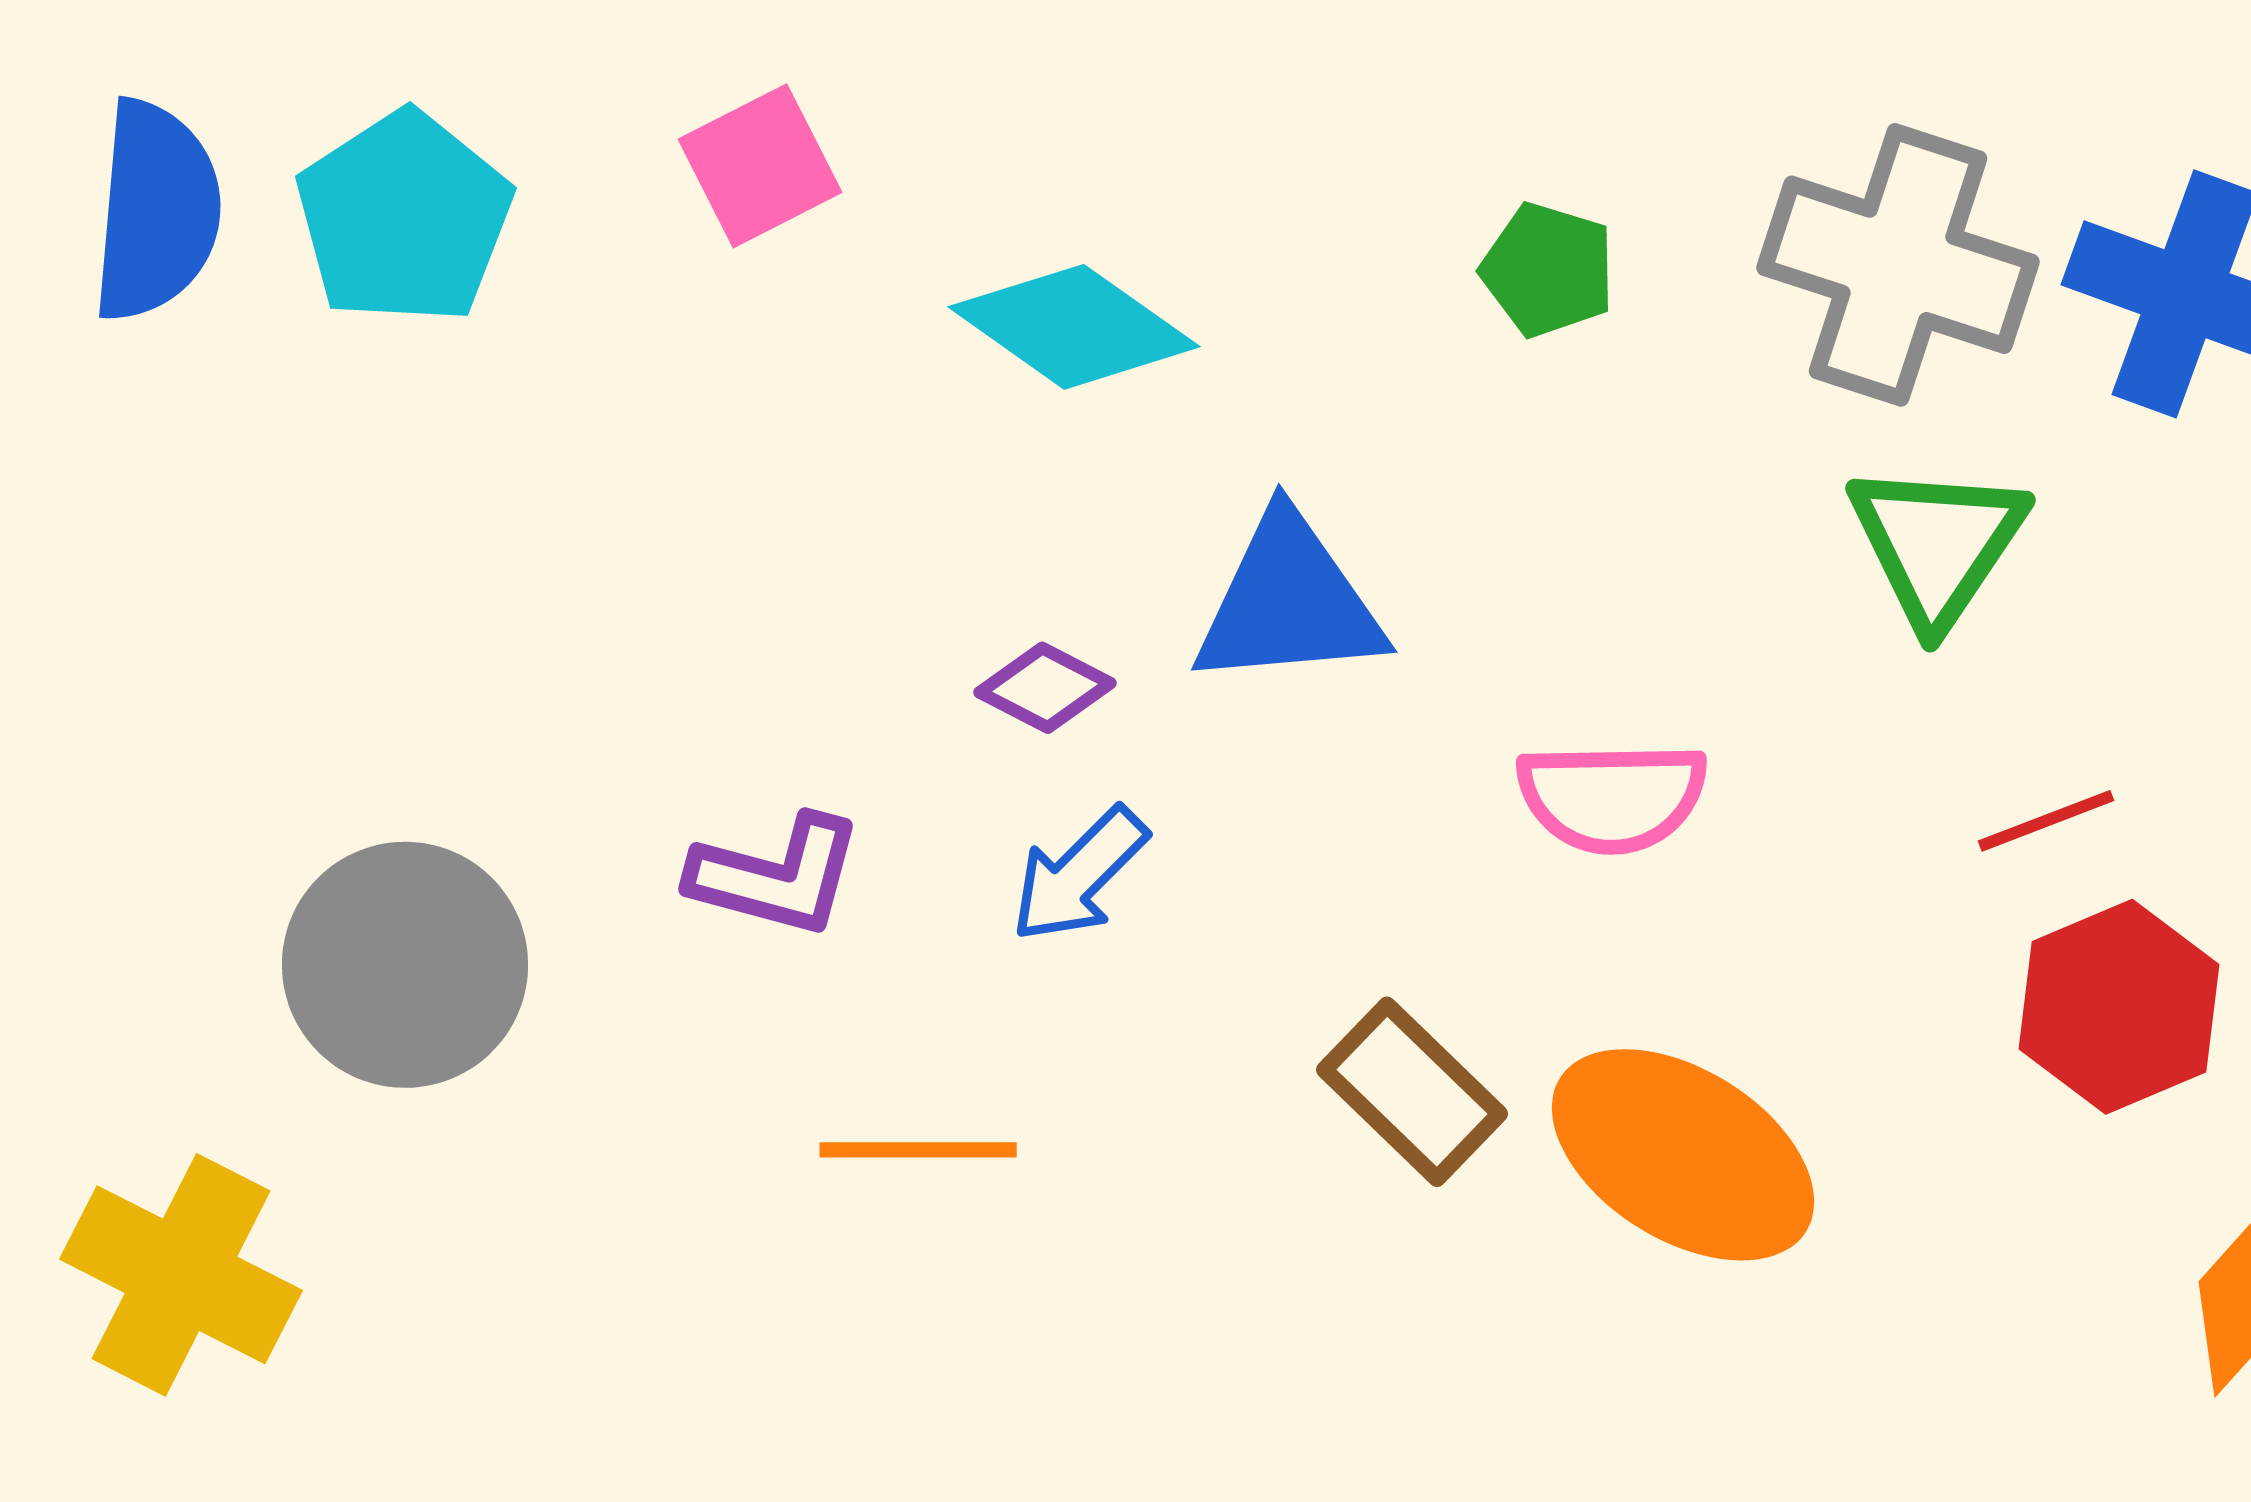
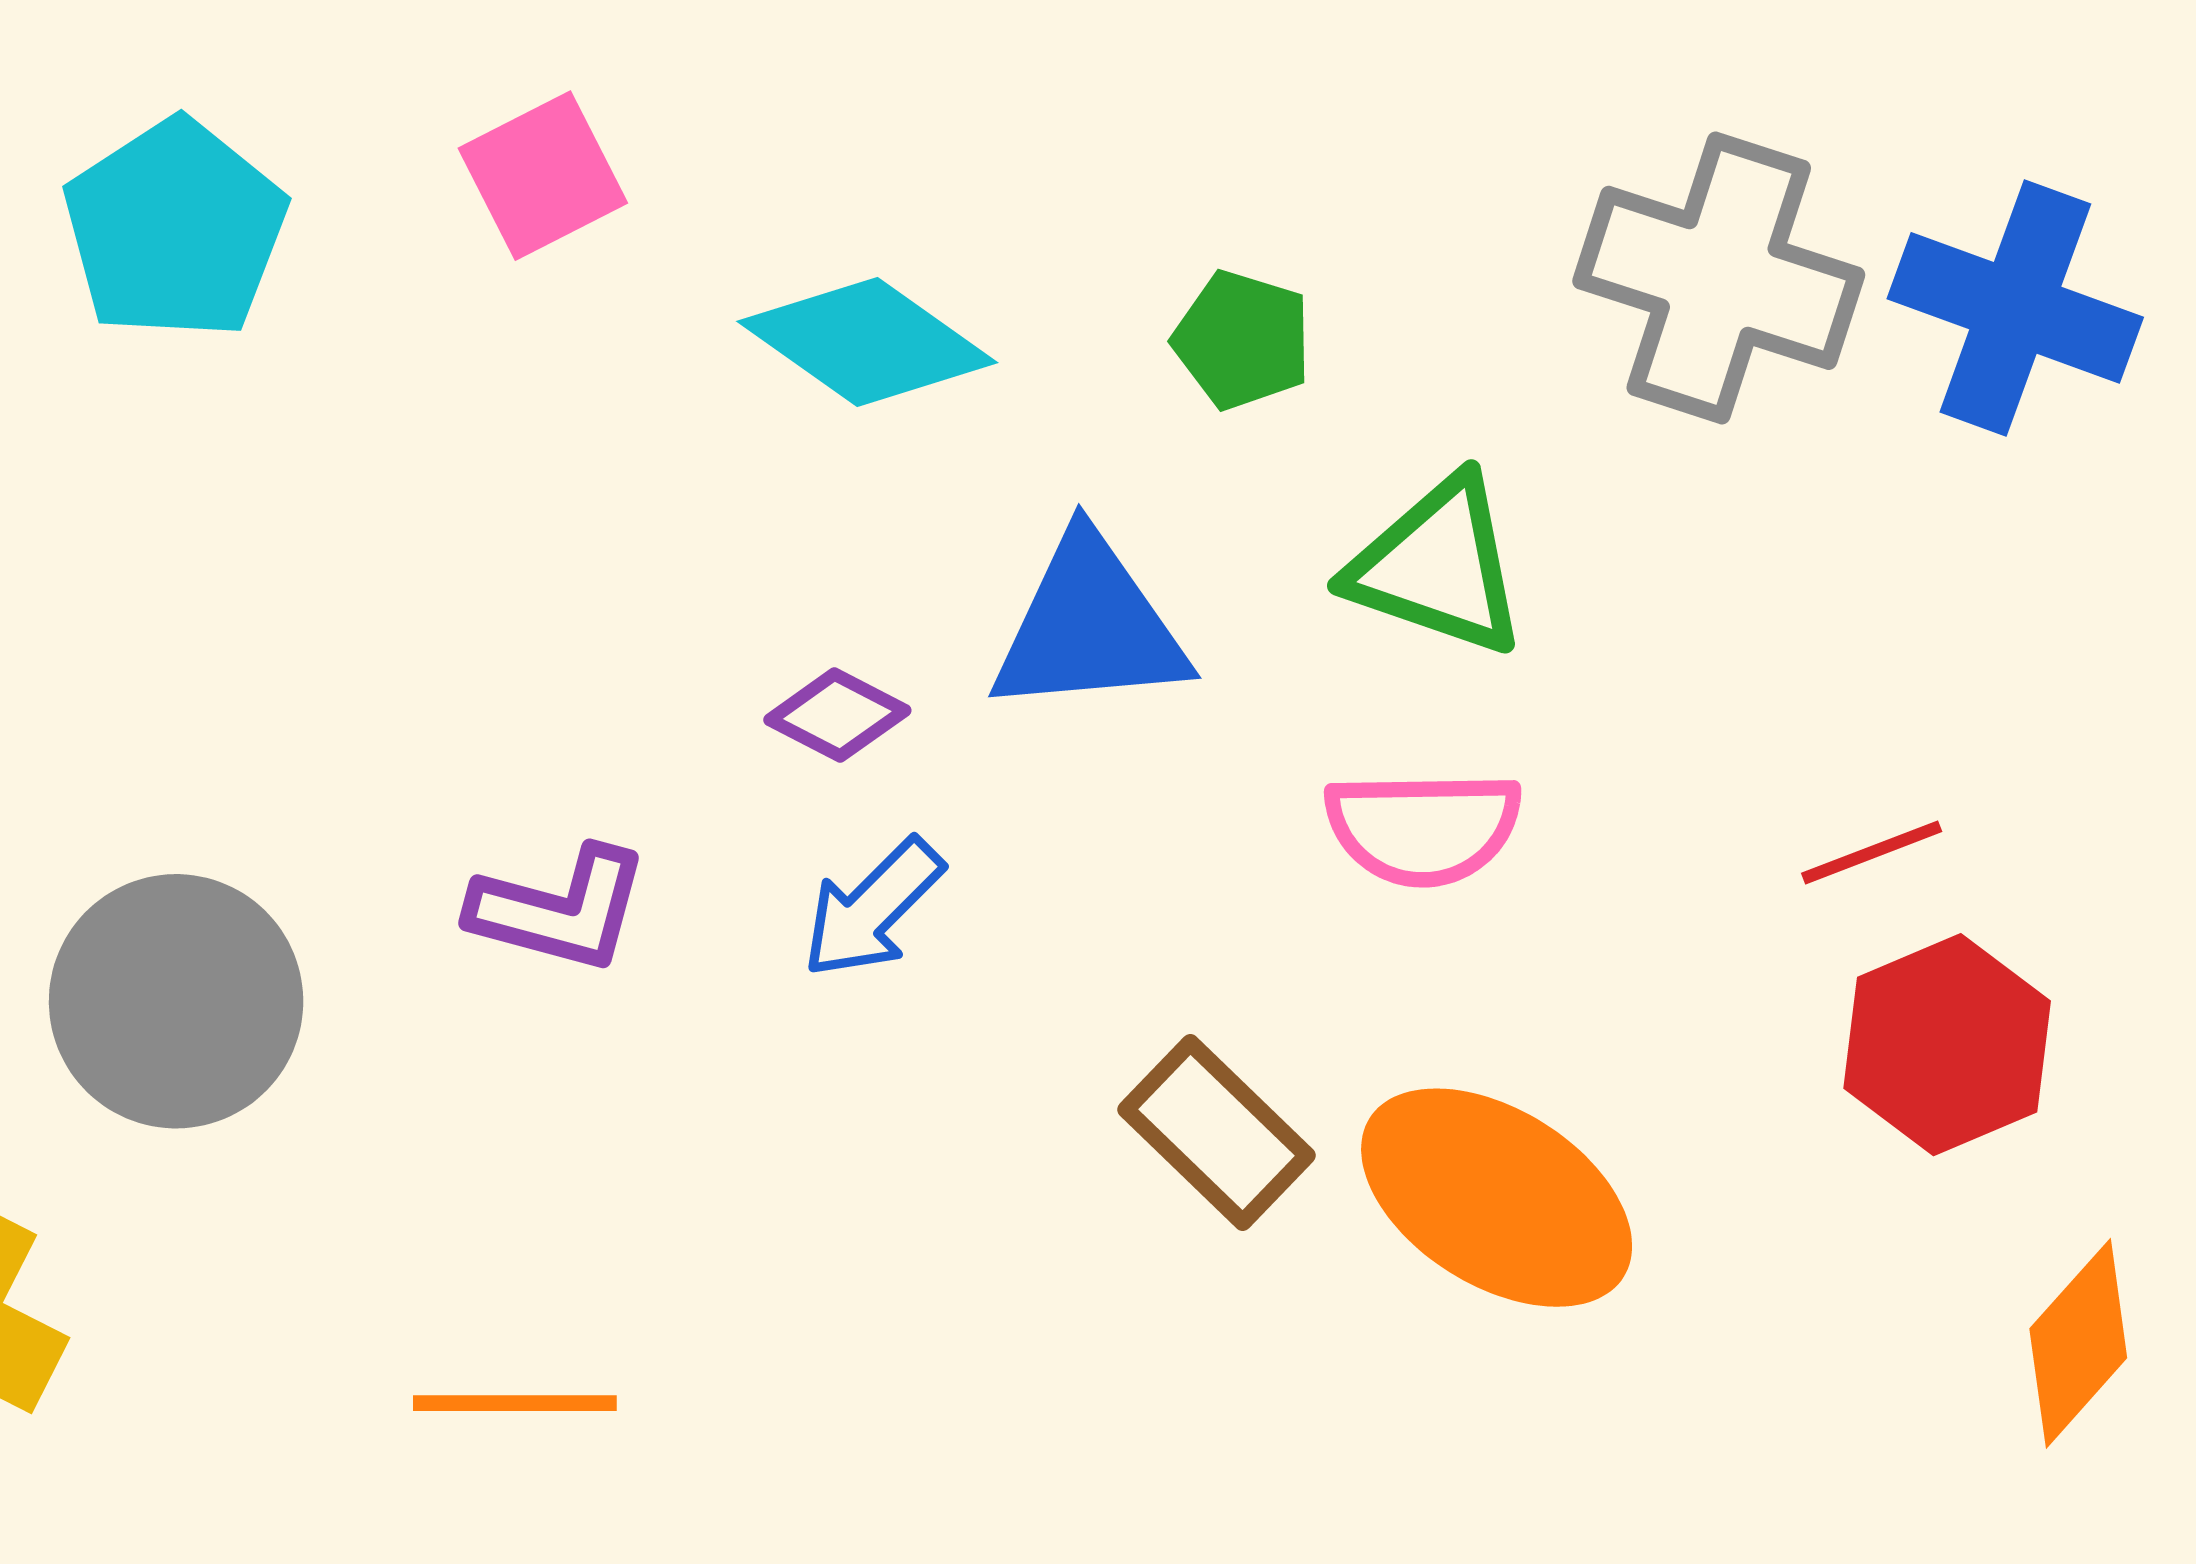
green pentagon: (1548, 270) -> (1242, 340), moved
green triangle: (1937, 544) -> (1438, 566), moved, turned -45
orange line: (918, 1150) -> (515, 1403), moved

